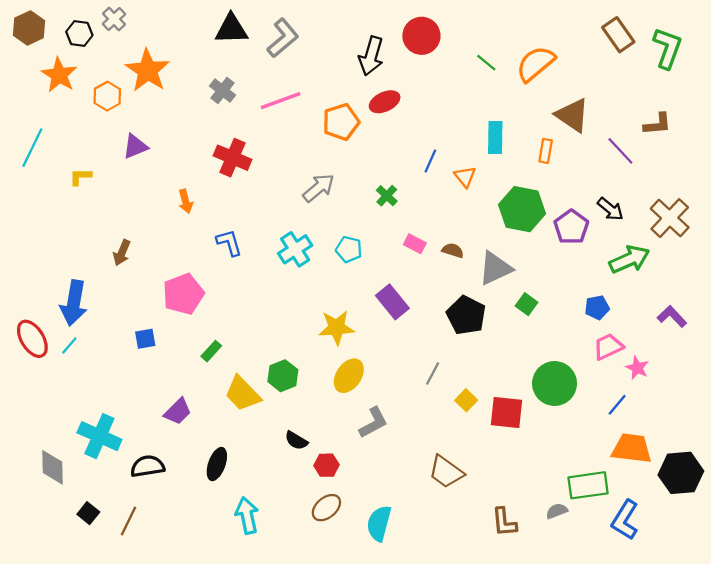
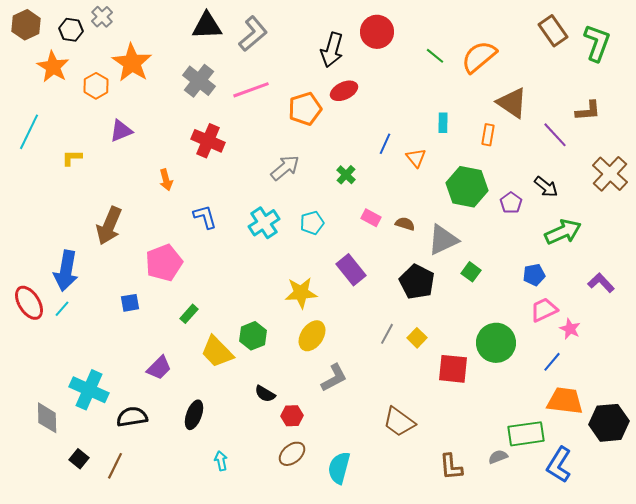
gray cross: (222, 91) -> (199, 81), size x1.4
cyan rectangle: (495, 138) -> (443, 123), size x0.7
brown cross: (670, 218) -> (610, 174), moved
purple pentagon: (571, 227) -> (511, 203), size x0.7
cyan pentagon: (349, 249) -> (312, 223), turned -30
brown arrow: (122, 253) -> (109, 226), size x1.6
yellow square: (466, 400) -> (417, 338), moved
cyan arrow: (247, 515) -> (221, 461), size x0.6

